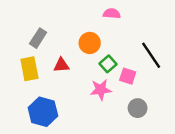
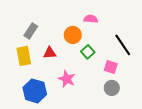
pink semicircle: (112, 14) -> (91, 19), moved
pink square: (128, 76) -> (111, 67), moved
pink star: (101, 90) -> (67, 79), moved, turned 30

